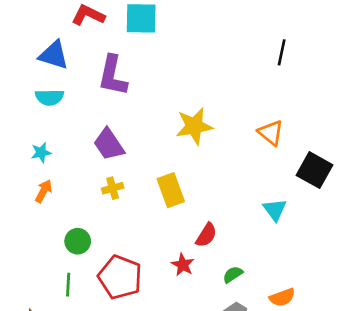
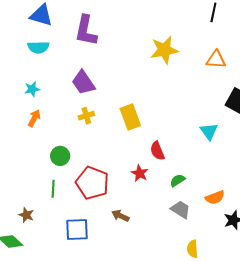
yellow star: (194, 126) -> (164, 50), moved
orange triangle: (271, 133) -> (216, 59), moved, turned -35
red semicircle: (206, 235) -> (157, 151), turned 126

